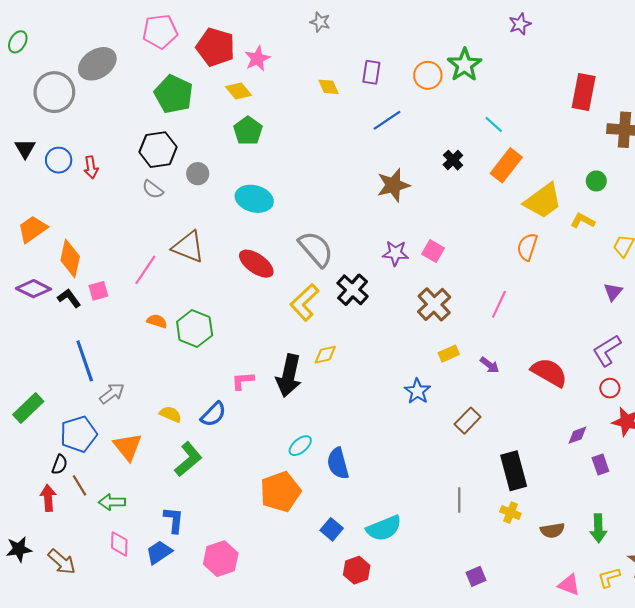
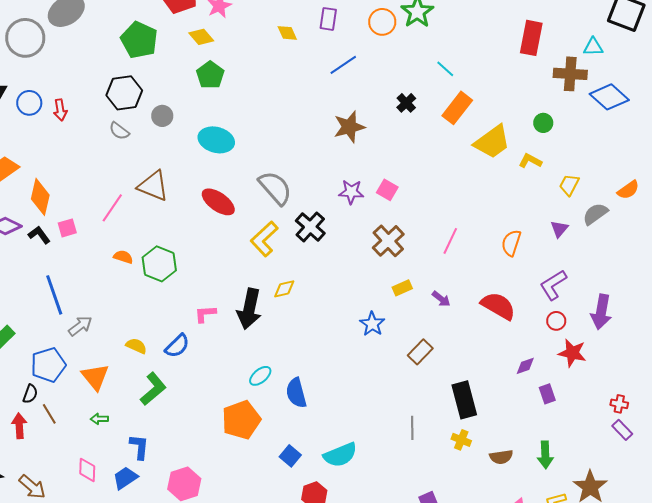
orange semicircle: (527, 247) -> (511, 243), moved
green arrow: (112, 502) -> (99, 419), moved, size x0.7

